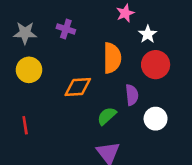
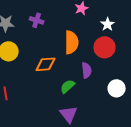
white star: (148, 34) -> (108, 24), moved
white circle: (156, 119) -> (117, 88), moved

